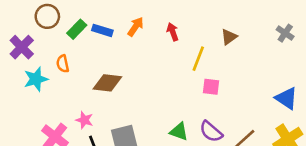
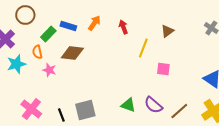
green rectangle: (77, 29) -> (48, 34), moved
brown diamond: (107, 83) -> (72, 53), moved
pink square: (211, 87) -> (163, 69), moved
pink star: (84, 120) -> (49, 70), moved

